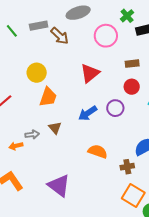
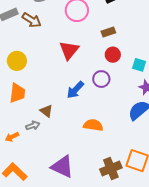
orange trapezoid: (48, 97) -> (17, 93), moved
gray arrow: (32, 135) -> (33, 126), moved
brown cross: (127, 167) -> (111, 168), moved, size x1.5

